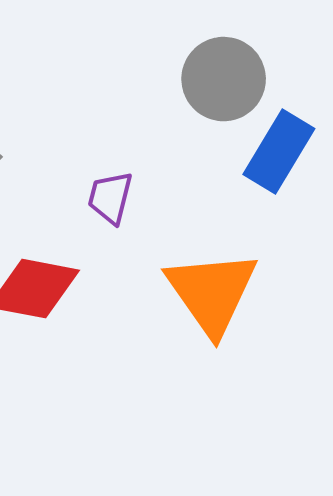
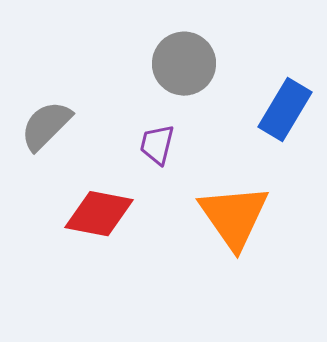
gray circle: (224, 79) -> (184, 64), moved

